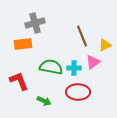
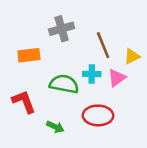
gray cross: (35, 23) -> (62, 29), moved
cyan cross: (74, 68) -> (92, 74), moved

